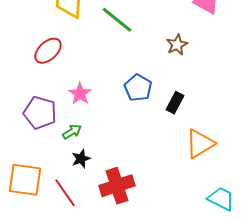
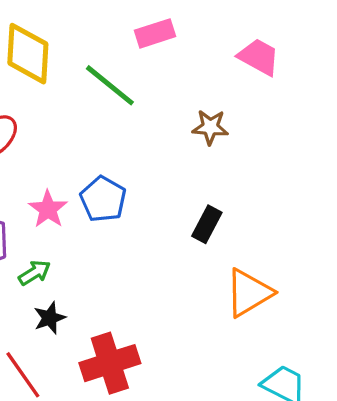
brown star: (177, 45) -> (210, 127), turned 30
blue pentagon: (138, 88) -> (103, 199), moved

